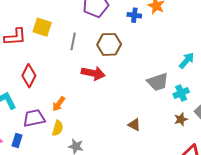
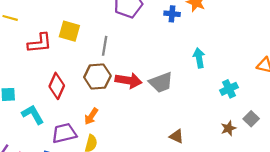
brown hexagon: (109, 44) -> (97, 77), moved
cyan arrow: (187, 60) -> (199, 58), moved, turned -48
gray trapezoid: (158, 82) -> (161, 82), moved
cyan cross: (181, 93) -> (229, 89), moved

